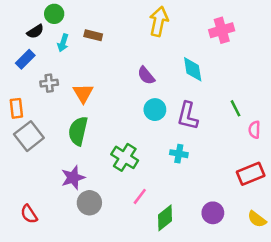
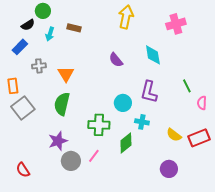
cyan circle: (155, 110) -> (123, 103), moved
green cross: (125, 157) -> (99, 125), turned -30
pink line: (140, 196) -> (94, 156), moved
green diamond: (165, 218) -> (126, 143), moved
yellow semicircle: (257, 219) -> (174, 135), moved

